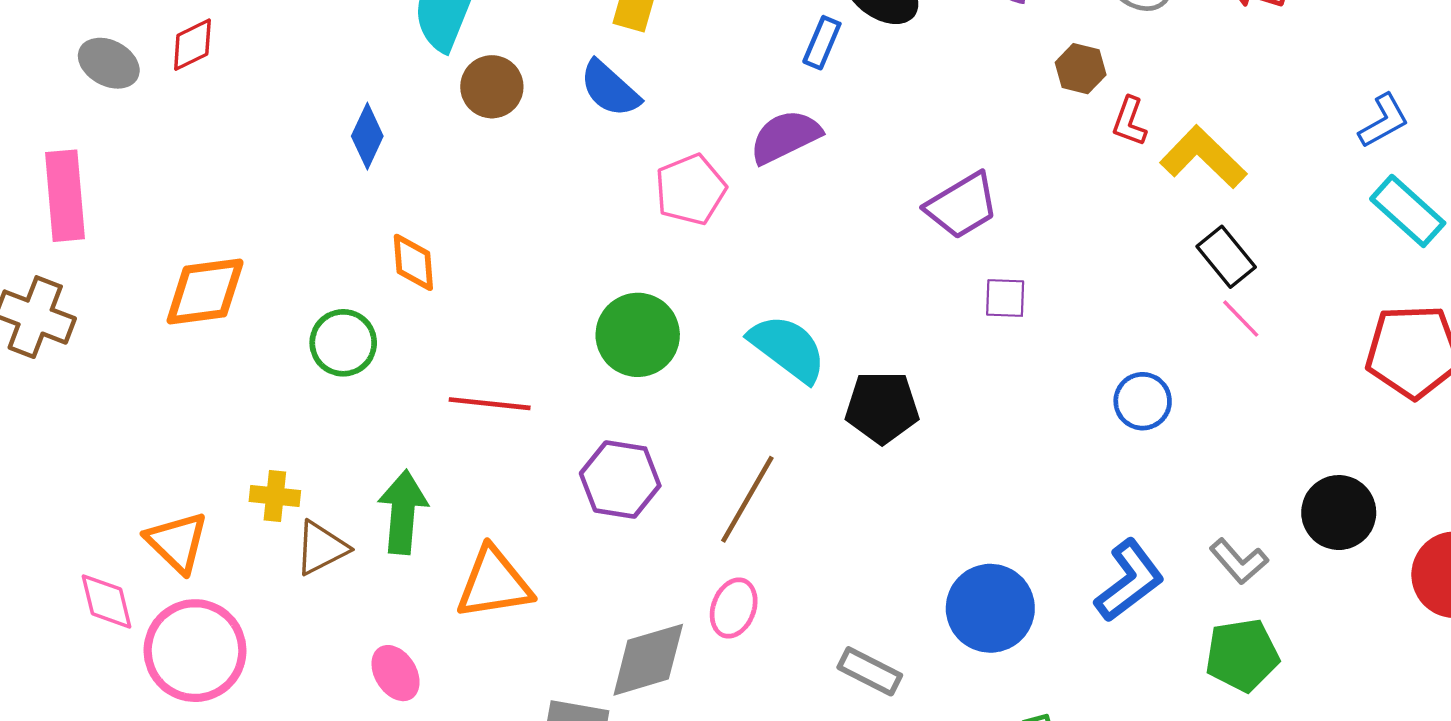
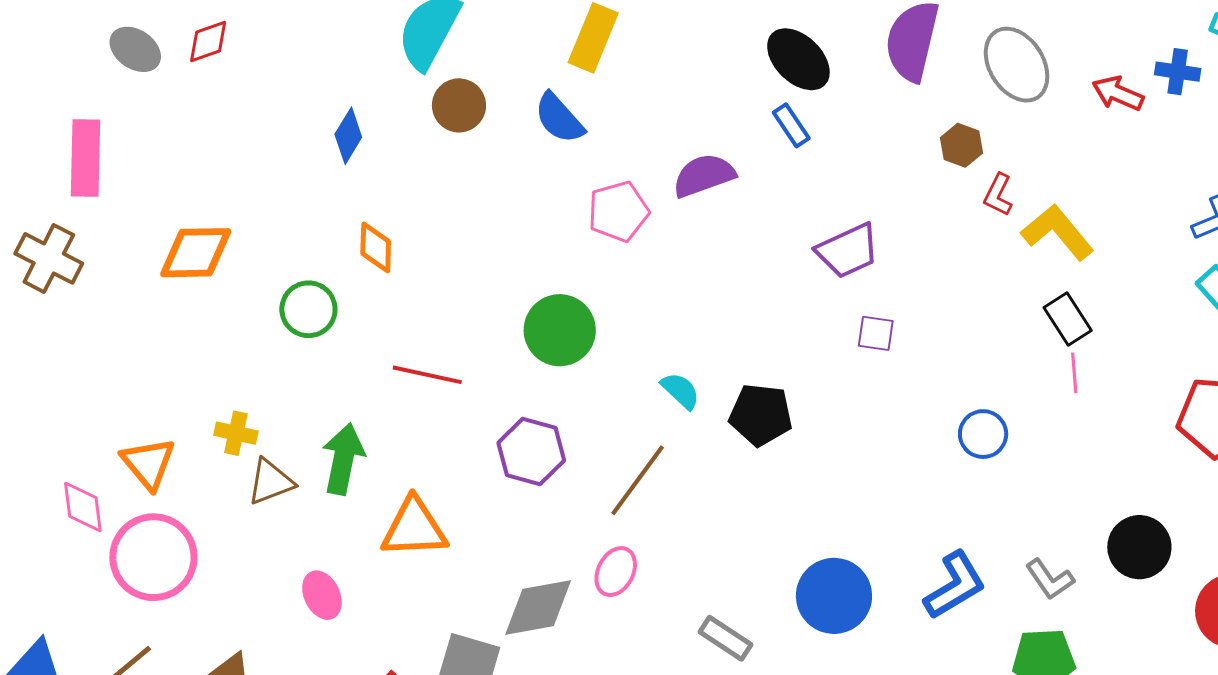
blue rectangle: (822, 43) -> (791, 125), moved, turned -63
pink line: (1241, 319) -> (1074, 373), turned 33
cyan semicircle: (788, 348) -> (680, 391), moved, size x0.6

